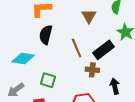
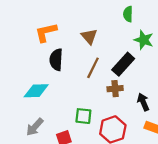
brown triangle: (89, 16) -> (89, 37), moved
brown line: (77, 48) -> (93, 68), turned 60
green square: (48, 80) -> (83, 116), moved

